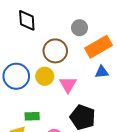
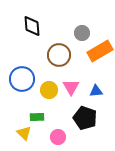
blue triangle: (102, 72) -> (96, 91), moved
yellow circle: (45, 76) -> (49, 90), moved

